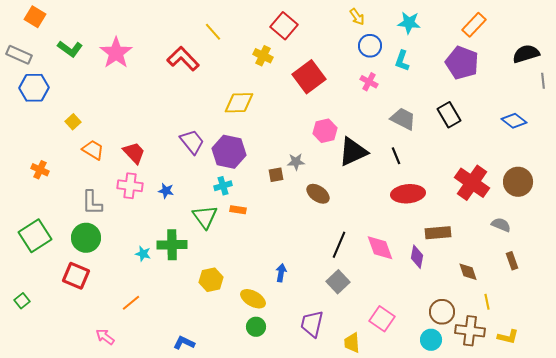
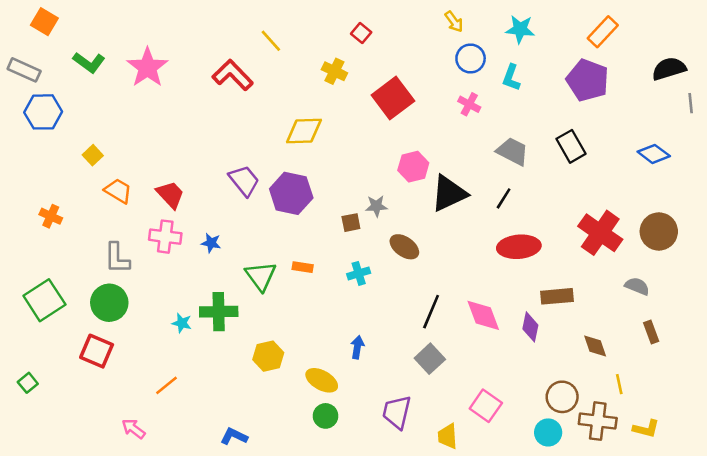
red square: (284, 26) -> (361, 33), size x0.6
black line: (396, 156) -> (504, 198), turned 54
cyan cross: (223, 186) -> (359, 273), moved

